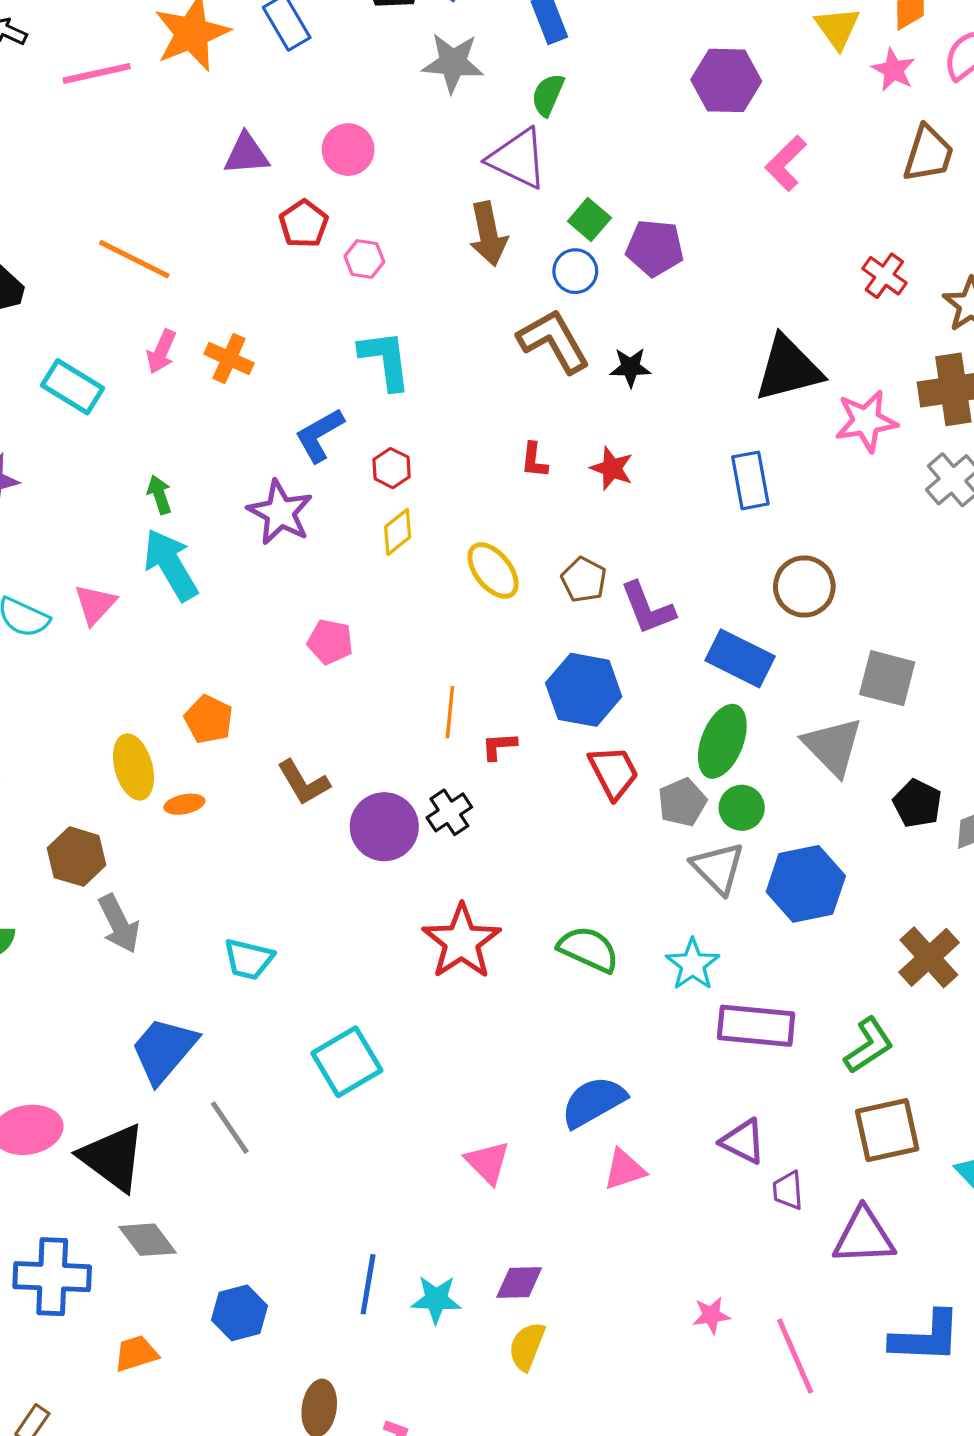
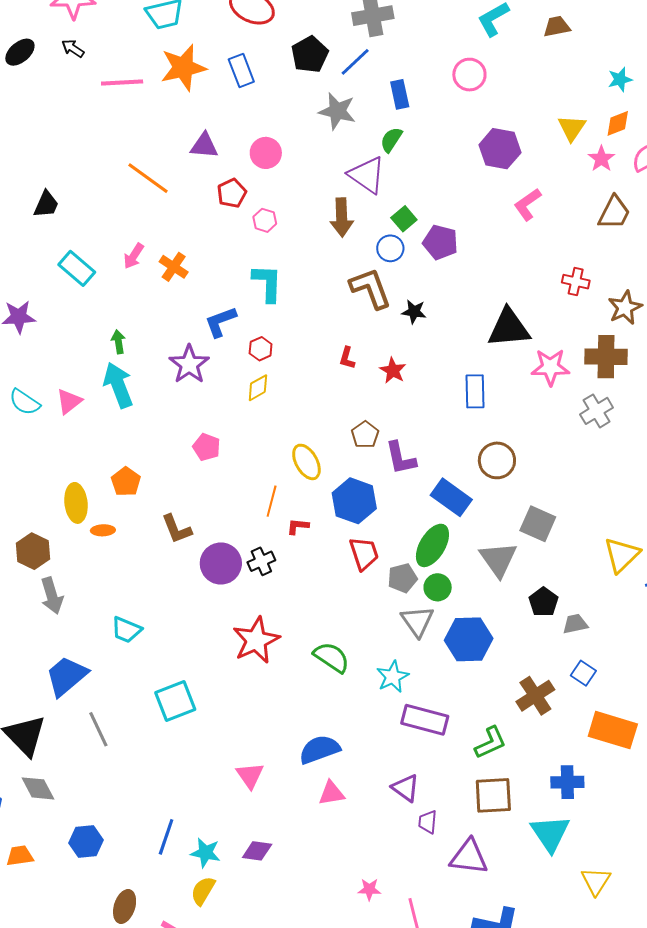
orange line: (134, 259) -> (148, 178), moved
red cross: (884, 276) -> (576, 282), turned -32
yellow ellipse: (493, 571) -> (306, 462), moved
yellow semicircle: (527, 1346) -> (203, 891), moved

